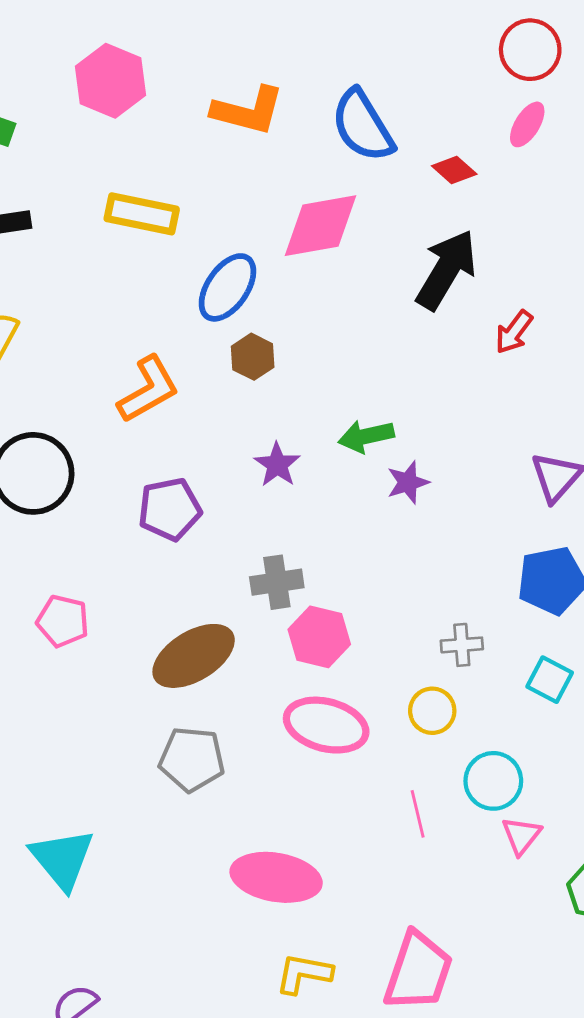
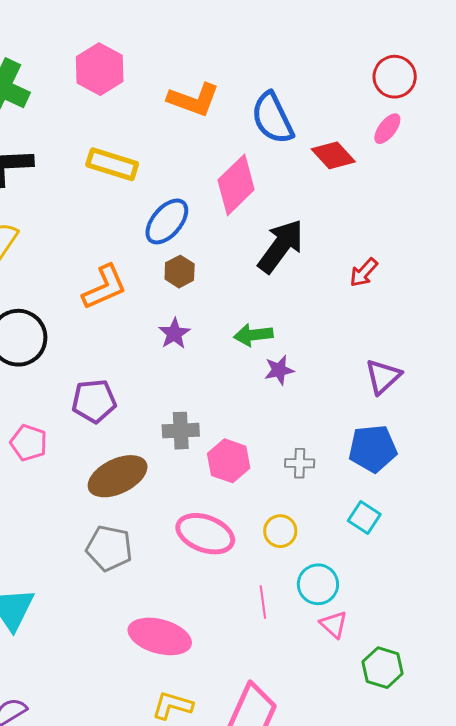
red diamond: (454, 170) -> (333, 155), size x1.4
pink diamond: (320, 226) -> (236, 185), turned -40
black arrow: (446, 270) -> (281, 246), moved
purple star: (277, 465) -> (174, 334), moved
purple pentagon: (170, 509) -> (94, 401), moved
pink hexagon: (319, 637) -> (229, 461), moved
gray cross: (462, 645) -> (300, 463), moved
pink triangle: (521, 836) -> (334, 624), turned -32

